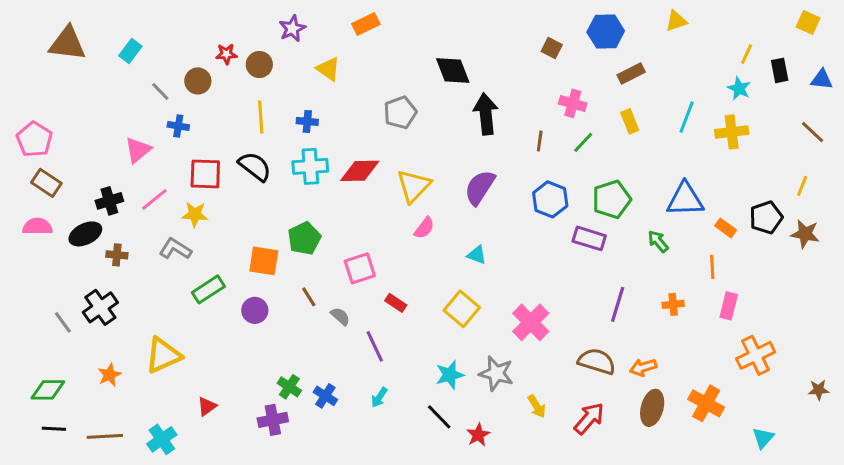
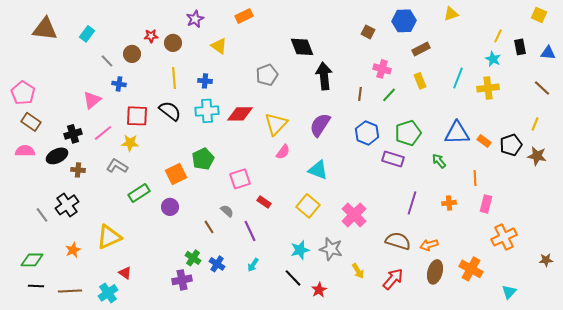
orange rectangle: (726, 228) -> (484, 141), moved
cyan triangle: (477, 255) -> (318, 170), size x1.5
orange square: (264, 261) -> (176, 174), turned -35
brown line: (309, 297) -> (209, 227), moved
red triangle: (207, 406) -> (125, 273), moved, turned -48

